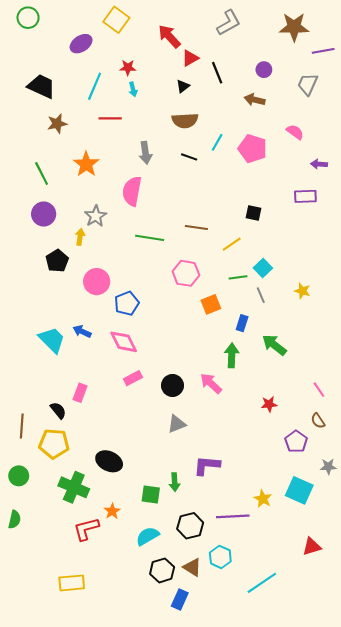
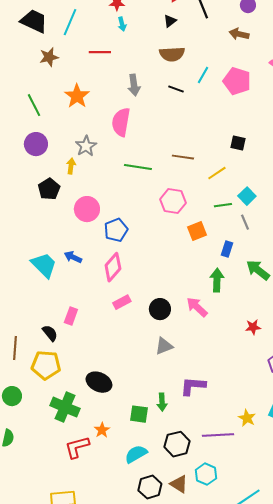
cyan line: (95, 86) -> (70, 22), moved
pink diamond: (124, 342) -> (113, 267), turned 68

